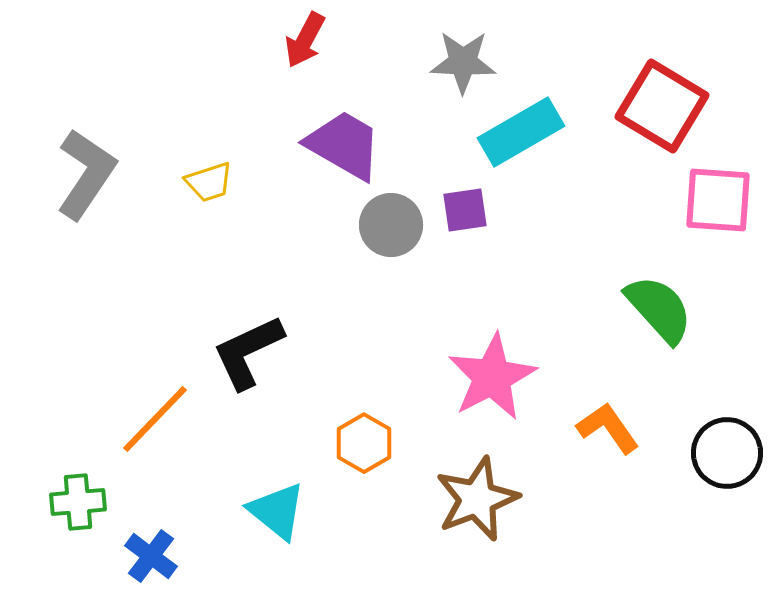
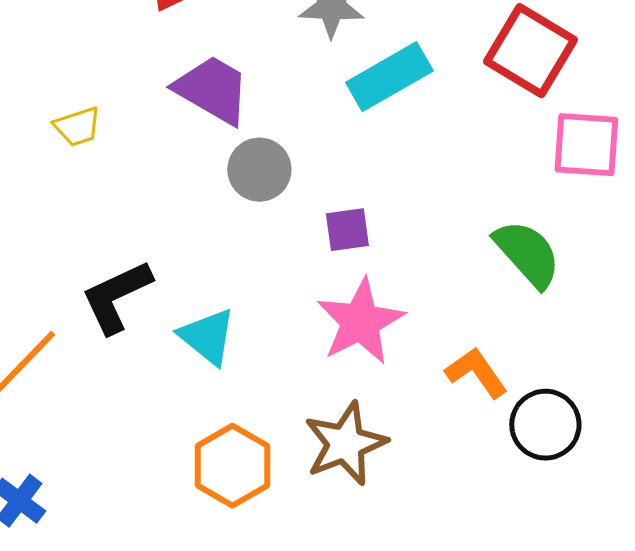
purple square: (465, 210) -> (347, 230), moved
orange hexagon: (364, 443) -> (232, 466), moved, size x1.4
black circle: (727, 453) -> (545, 425), moved
cyan triangle: (277, 511) -> (207, 337), moved

